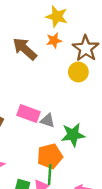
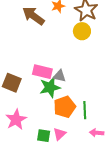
green star: (73, 135) -> (50, 87), moved
green line: (50, 175) -> (85, 110), moved

